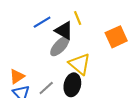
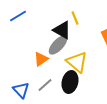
blue line: (42, 22) -> (18, 16), moved
orange triangle: (17, 76) -> (41, 59), moved

